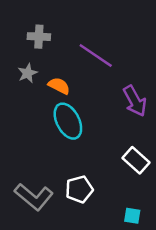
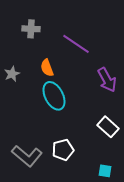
gray star: (28, 73) -> (12, 74), moved
orange semicircle: (59, 86) -> (47, 68), turned -138

